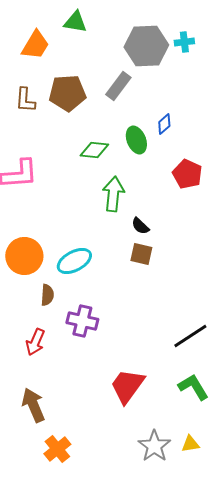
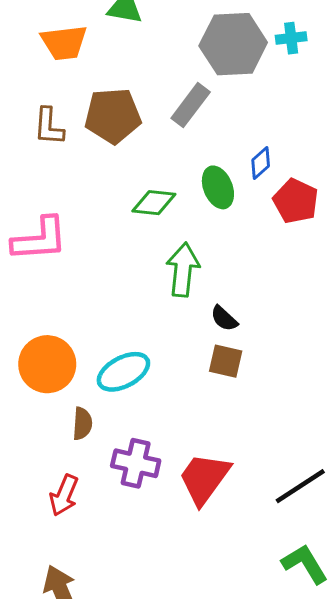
orange trapezoid: (35, 45) -> (64, 43), turned 52
red pentagon: (187, 174) -> (296, 201), moved
red trapezoid: (127, 386) -> (204, 478), moved

